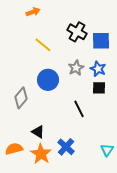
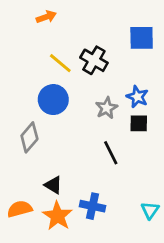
black cross: (77, 32) -> (94, 60), moved
blue square: (101, 41) -> (142, 38), moved
gray star: (76, 68) -> (107, 108), moved
blue circle: (48, 80) -> (53, 100), moved
blue cross: (66, 147) -> (93, 206), turned -30

